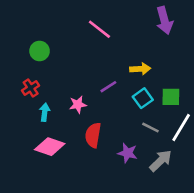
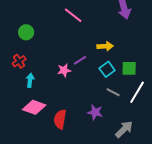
pink star: (78, 105) -> (64, 70), moved
red semicircle: (93, 135) -> (60, 119), moved
gray arrow: (161, 161) -> (124, 129), moved

